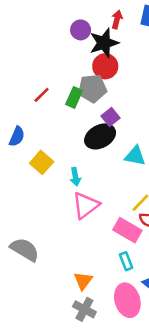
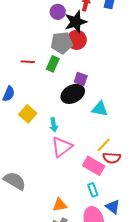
gray pentagon: (92, 88) -> (62, 43), moved
red line: (42, 95) -> (28, 62), turned 48
purple square: (110, 117) -> (81, 79), turned -32
orange triangle: (83, 281) -> (60, 205), turned 42

